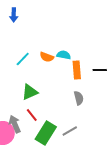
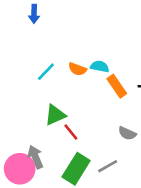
orange rectangle: (77, 70) -> (117, 86), turned -30
gray semicircle: (79, 98) -> (127, 133), moved, turned 128
red line: (32, 115) -> (71, 132), moved

